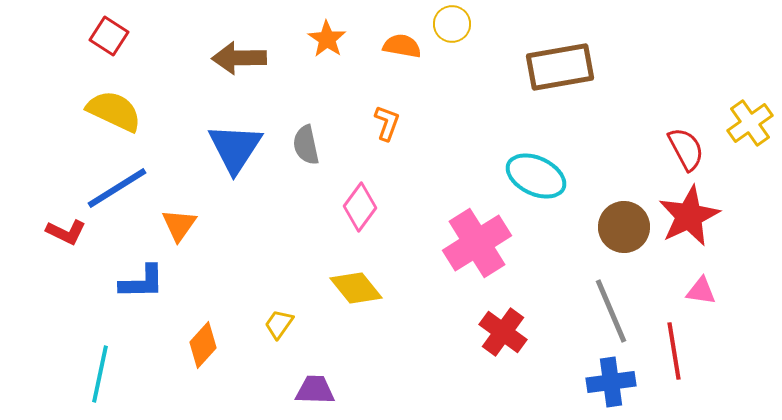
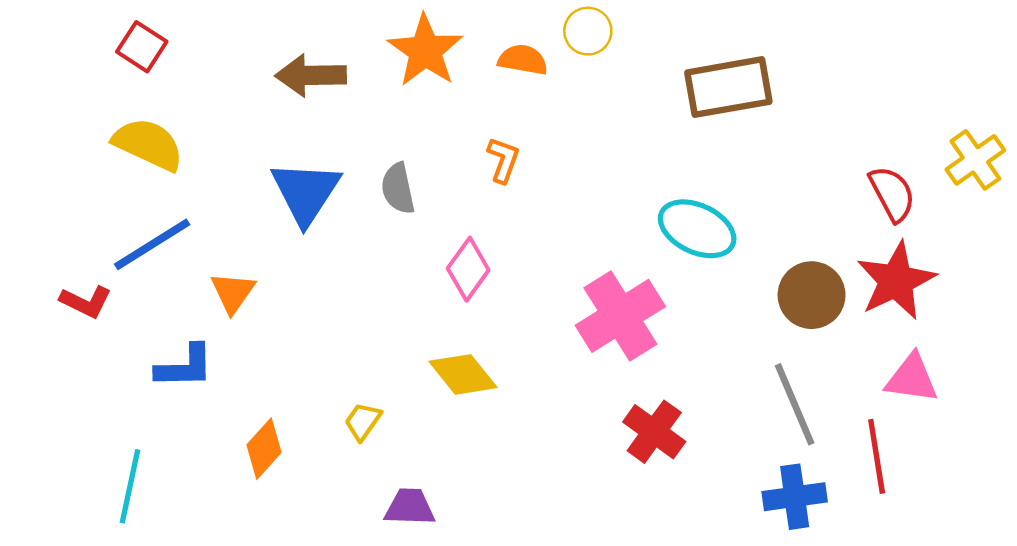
orange star: (327, 39) -> (425, 51), size x1.5
pink triangle: (701, 291) -> (912, 378), size x1.4

